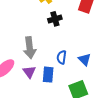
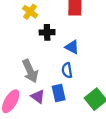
black cross: (55, 19) -> (47, 32), turned 32
blue triangle: (85, 59) -> (72, 47), moved

